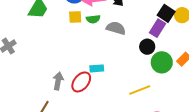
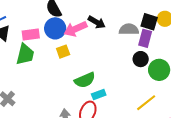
green semicircle: (93, 19) -> (85, 80), moved, size x1.5
gray semicircle: (116, 28) -> (129, 29), moved

